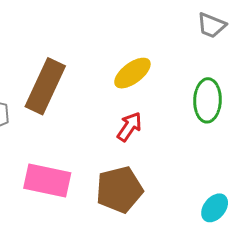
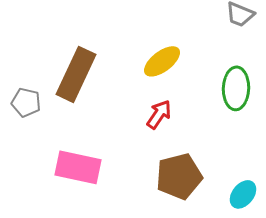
brown pentagon: (119, 190) -> (179, 176), moved

